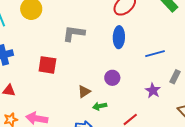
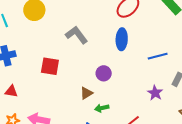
gray L-shape: (74, 33) -> (77, 35), turned 45
purple circle: (112, 78) -> (104, 73), moved

